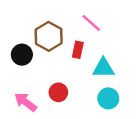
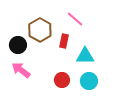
red circle: (58, 92) -> (62, 80), moved
pink arrow: (26, 102) -> (21, 70), moved

